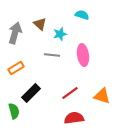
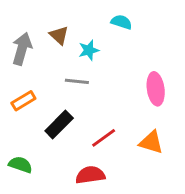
pink ellipse: (83, 55) -> (156, 89), moved
black rectangle: (31, 93) -> (59, 124), moved
green semicircle: (14, 111) -> (20, 165), turned -56
red semicircle: (74, 118) -> (90, 175), moved

